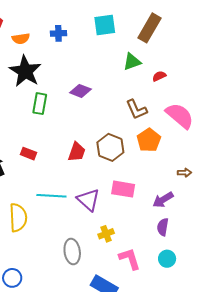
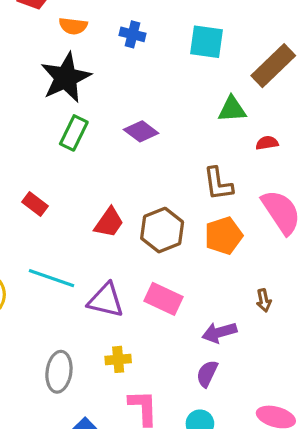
brown arrow: (184, 173) -> (264, 300), turned 64
purple triangle: (88, 200) -> (106, 300), turned -45

